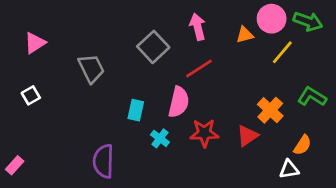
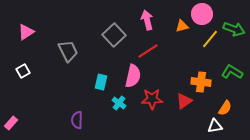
green arrow: (308, 21) -> (234, 29), moved
orange cross: (270, 110) -> (201, 82), turned -36
purple semicircle: (103, 161) -> (77, 120), size x0.7

